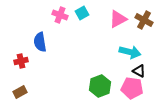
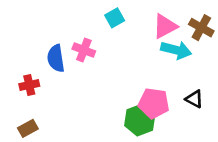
pink cross: (60, 15) -> (84, 50), moved
cyan arrow: (130, 52) -> (176, 50), moved
pink pentagon: (132, 88) -> (154, 103), moved

